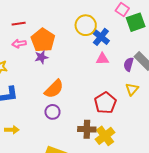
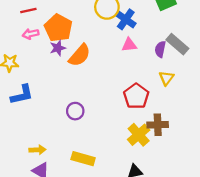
orange semicircle: (54, 89) -> (80, 55), moved
brown cross: (87, 129) -> (158, 125), moved
yellow arrow: (12, 130) -> (38, 150), moved

